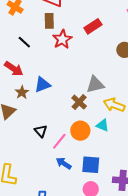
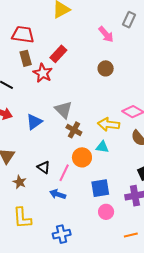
red rectangle: (93, 26) -> (58, 54), moved
gray triangle: (95, 84) -> (63, 110), moved, turned -48
brown star: (22, 92) -> (20, 182), moved
blue arrow: (64, 163) -> (58, 194), moved

